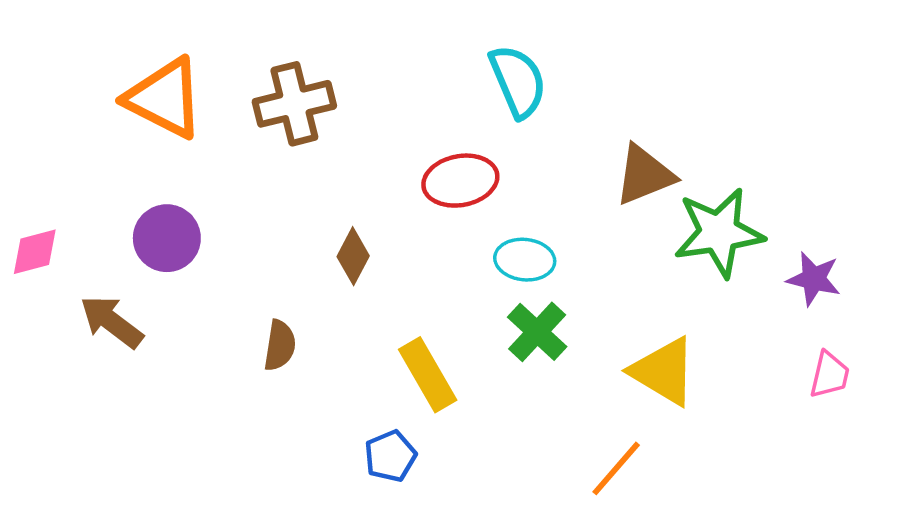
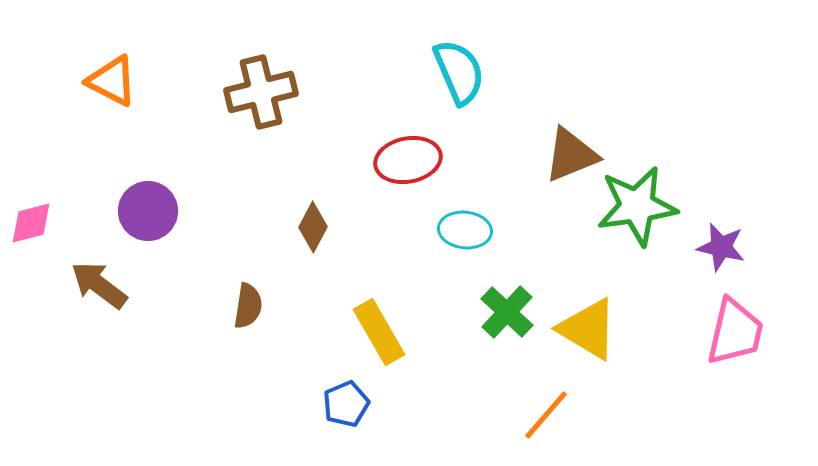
orange triangle: (165, 98) -> (112, 81), moved, size x0.7
green cross: (537, 332) -> (507, 312), moved
pink trapezoid: (830, 375) -> (735, 332), size x1.6

